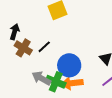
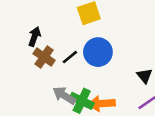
blue circle: (69, 65) -> (98, 52), moved

